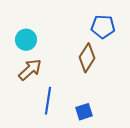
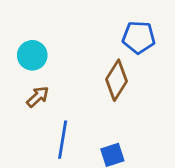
brown arrow: (30, 70) -> (38, 97), size x0.7

